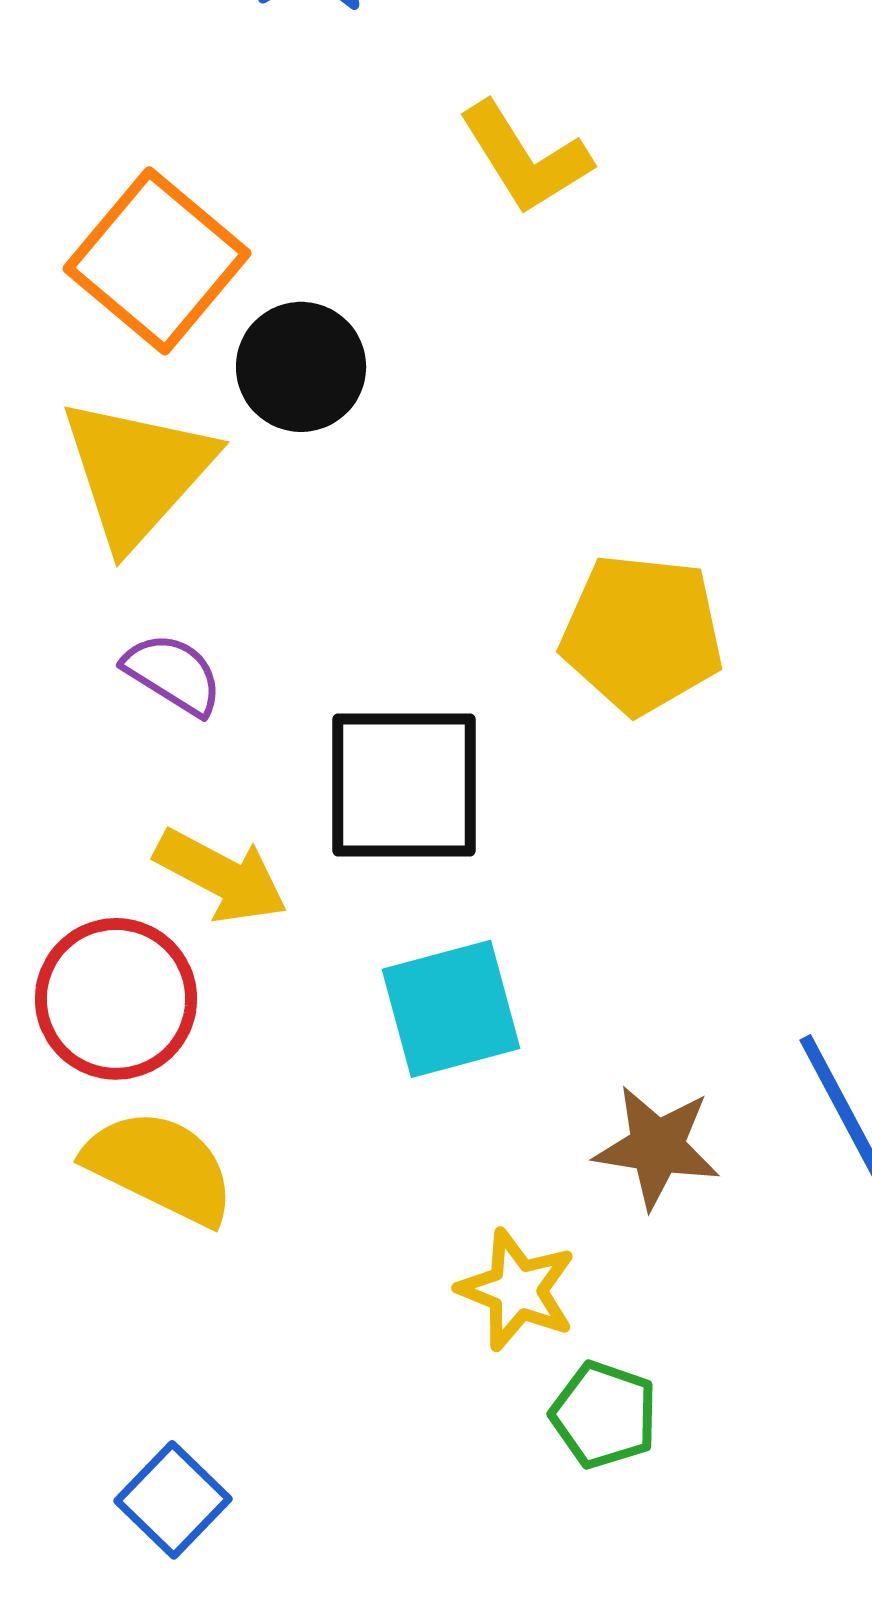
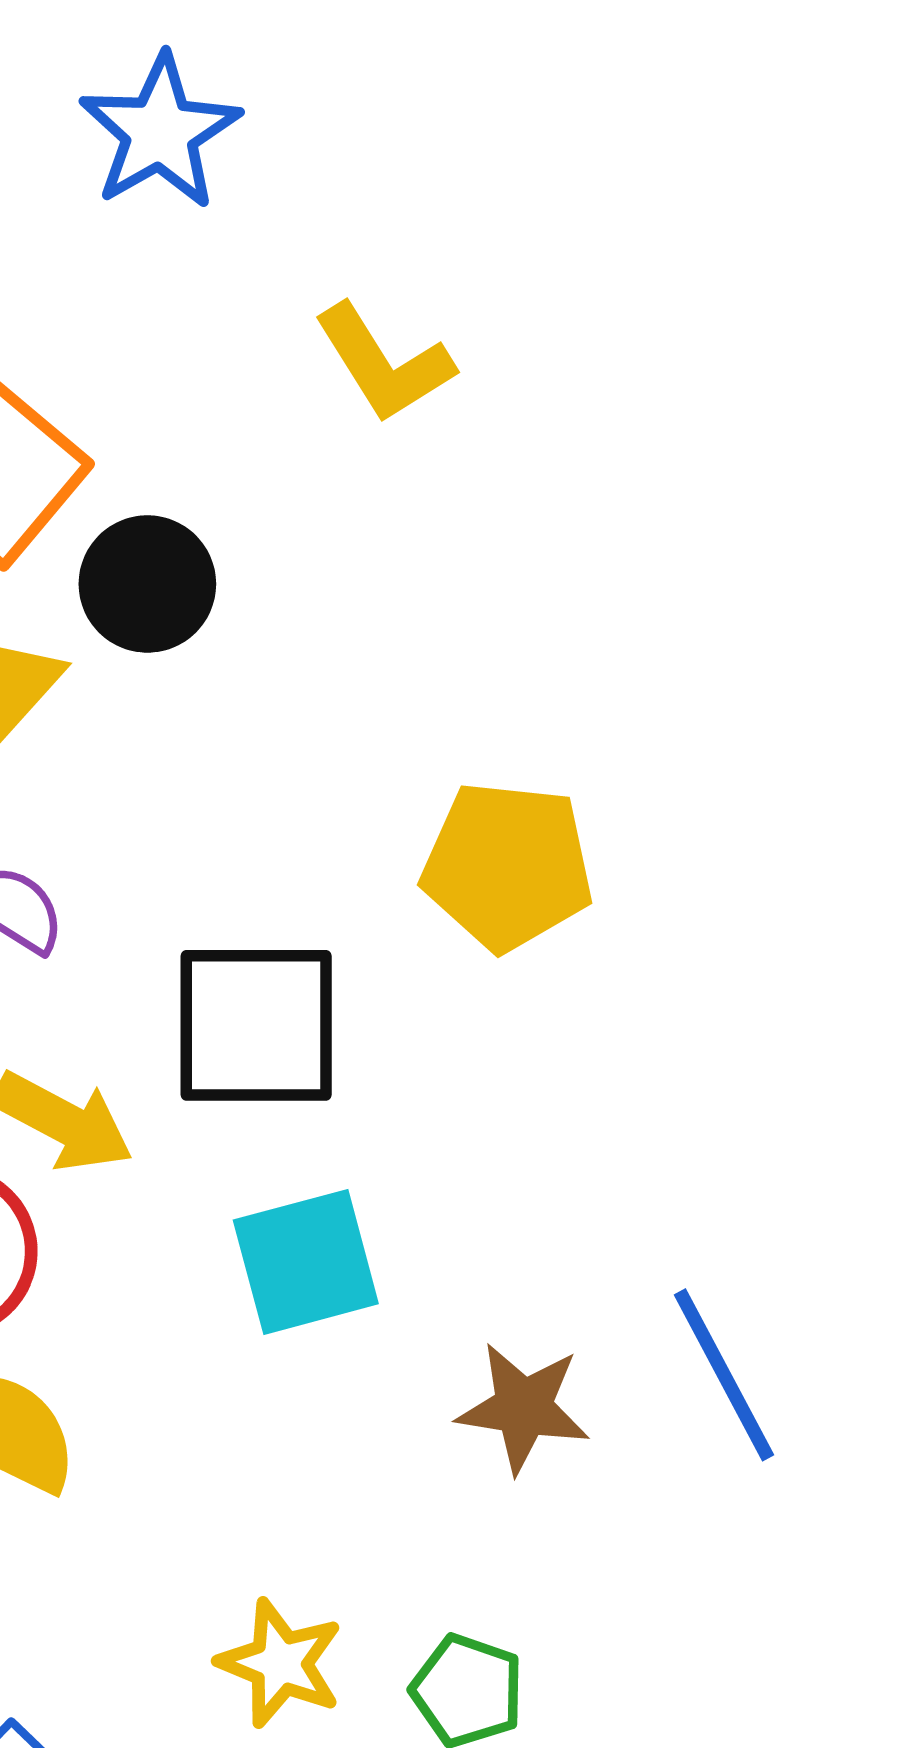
yellow star: (517, 1290) -> (280, 1663), moved

